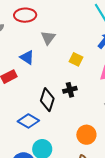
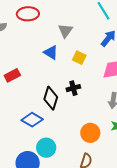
gray triangle: (48, 38) -> (65, 31), moved
blue triangle: (27, 57) -> (51, 52), moved

